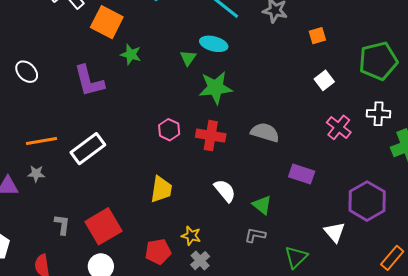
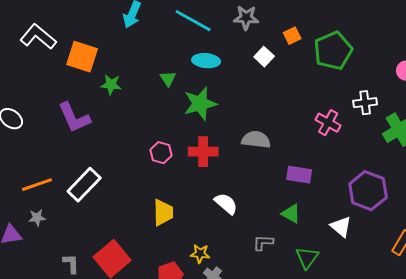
cyan ellipse: (214, 44) -> (206, 61), moved
green pentagon: (378, 61) -> (333, 51), moved
white square: (324, 80) -> (264, 57), moved
green triangle: (262, 205) -> (291, 214), moved

